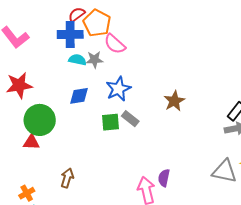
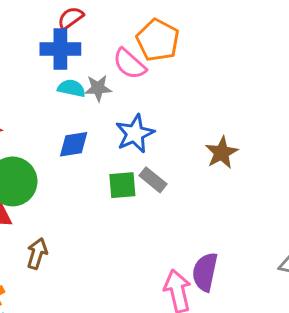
orange pentagon: (97, 23) -> (158, 40), moved
brown arrow: (67, 178) -> (37, 253), moved
purple semicircle: (164, 178) -> (205, 272), size x1.4

